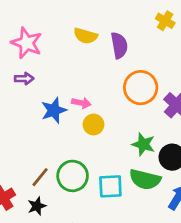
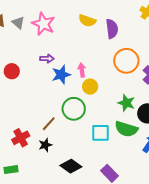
purple arrow: (24, 79) -> (47, 59), moved
pink arrow: (81, 103) -> (82, 70), turned -112
green circle: (73, 176) -> (74, 109), moved

